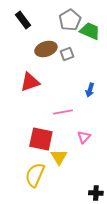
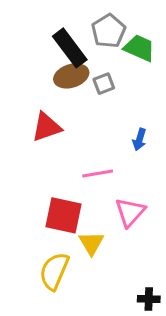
black rectangle: (23, 20) -> (70, 48), moved, size x1.4
pink triangle: (84, 137) -> (130, 212), size x1.5

